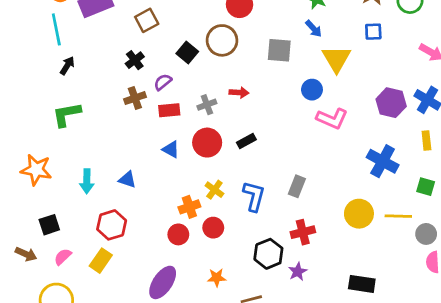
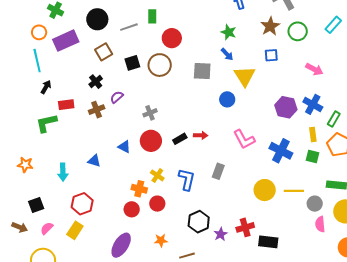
black square: (187, 53) -> (132, 63), moved, turned 35
red arrow: (239, 93) -> (201, 135), moved
red rectangle: (169, 110) -> (66, 105), moved
pink L-shape: (332, 119) -> (244, 139), moved, turned 40
orange star: (36, 170) -> (25, 165), size x0.7
blue triangle: (127, 180) -> (94, 161), moved
green square: (426, 187) -> (312, 157), moved
orange cross: (189, 207) -> (139, 189), turned 35
red cross: (303, 232) -> (245, 227), moved

